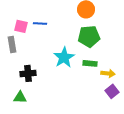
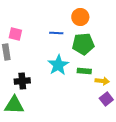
blue line: (40, 23) -> (56, 33), moved
green triangle: (20, 97) -> (14, 105), size x1.5

